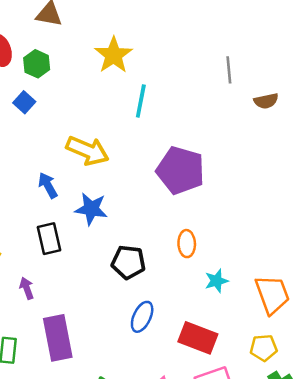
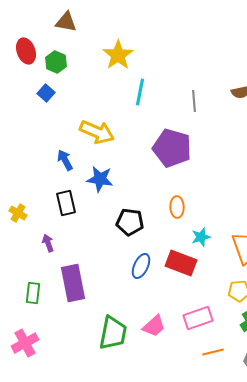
gray line: (229, 70) -> (194, 101), moved
red rectangle: (198, 338) -> (181, 263), moved

